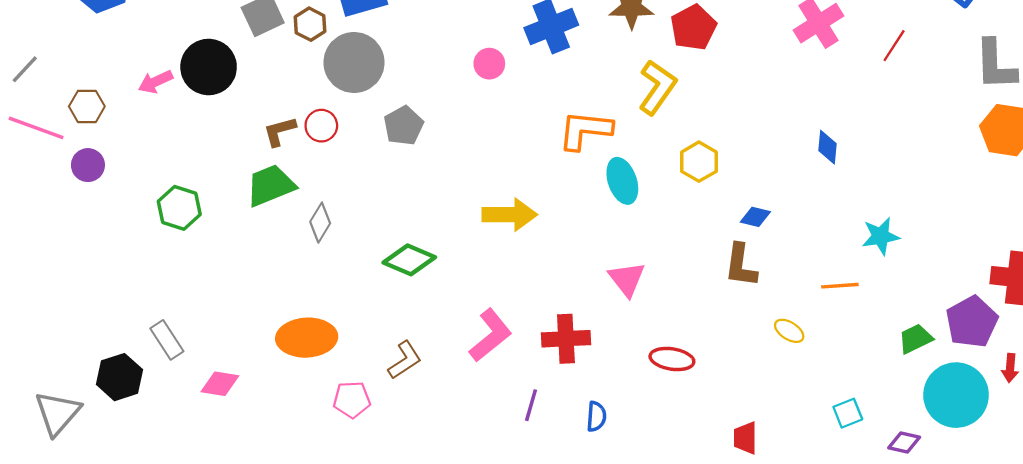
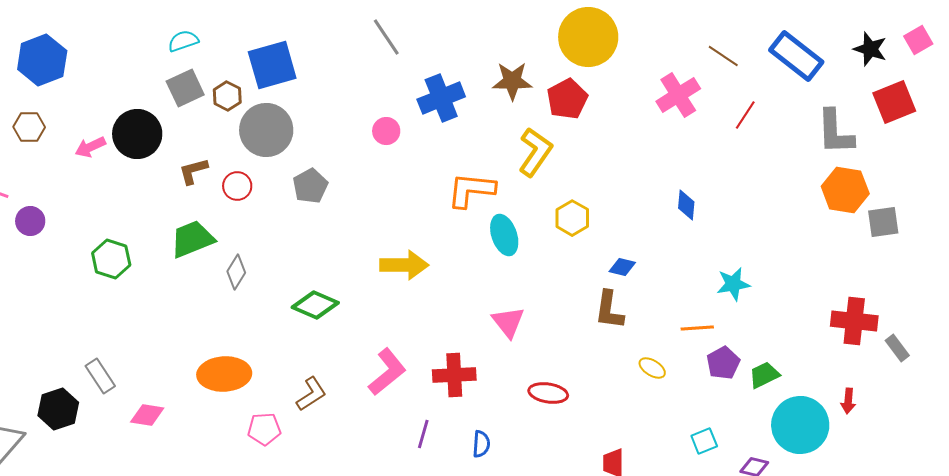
brown hexagon: (87, 106) -> (29, 127), moved
brown L-shape: (280, 131) -> (193, 171), moved
purple pentagon: (972, 322) -> (723, 363), moved, size x0.7

